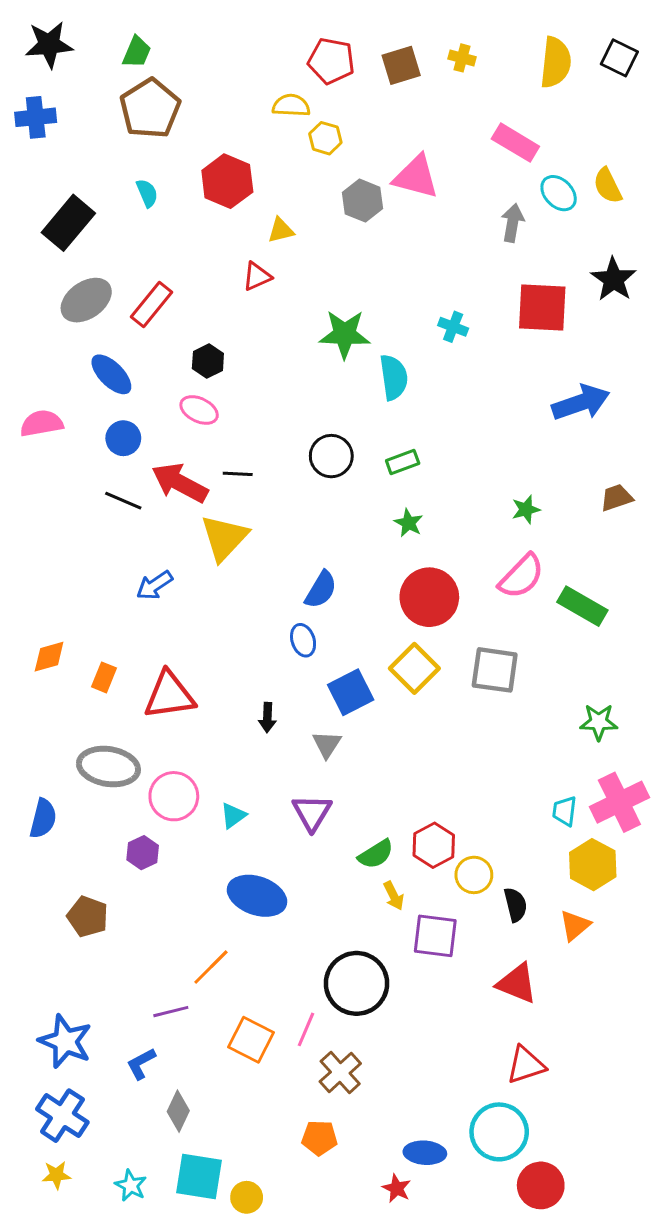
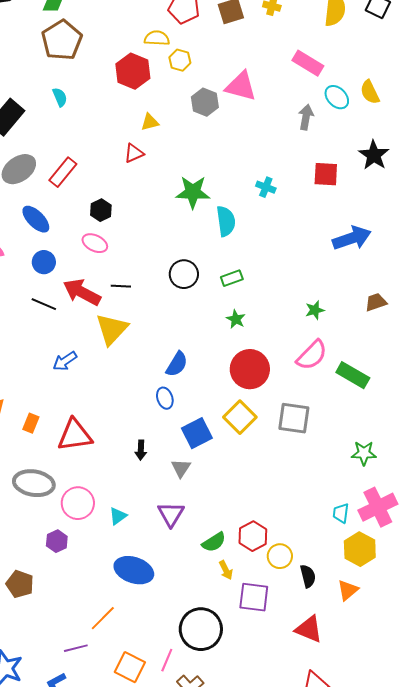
red hexagon: (227, 181) -> (133, 71), moved
red square: (542, 307) -> (326, 174), size x0.7

